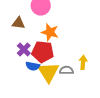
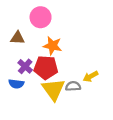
yellow arrow: (83, 62) -> (91, 76), turned -120
blue semicircle: (33, 66) -> (16, 84), moved

